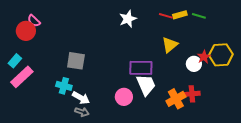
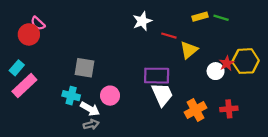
red line: (166, 16) -> (169, 36), moved
red cross: (192, 94) -> (229, 109), moved
pink circle: (124, 97) -> (110, 96), moved
gray arrow: (82, 112) -> (91, 124), turned -32

